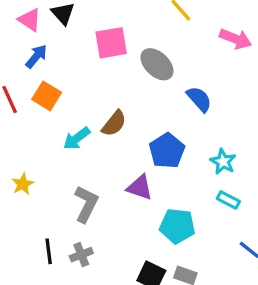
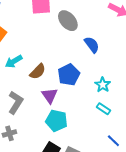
brown semicircle: (114, 123) -> (38, 72), moved
purple triangle: (140, 187) -> (50, 96), turned 30
cyan pentagon: (177, 226) -> (57, 121), moved

